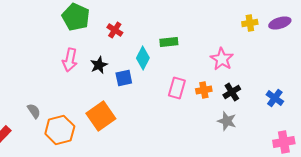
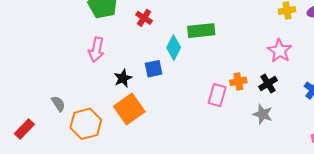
green rectangle: (169, 42) -> (201, 31), size x1.4
pink star: (222, 59) -> (280, 51), moved
black star: (99, 65) -> (123, 78), moved
pink rectangle: (177, 88) -> (217, 95), moved

